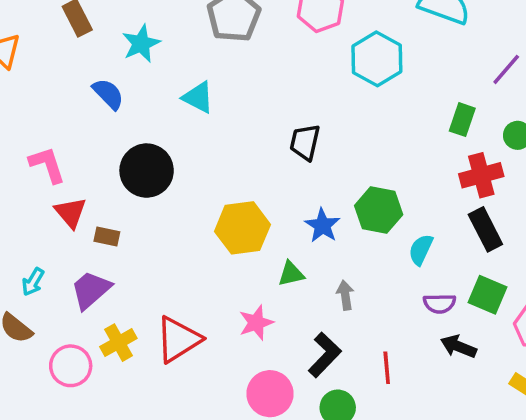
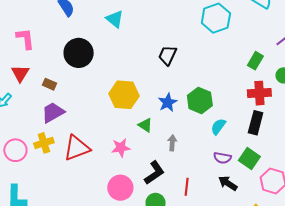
red triangle: (70, 213) -> (20, 73), moved
black rectangle: (485, 229) -> (256, 123), turned 30
green triangle: (291, 274) -> (145, 125), turned 35
purple trapezoid: (91, 290) -> (53, 112), moved

